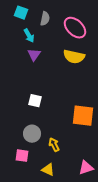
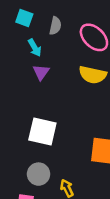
white square: (35, 101) -> (42, 131), size x1.6

